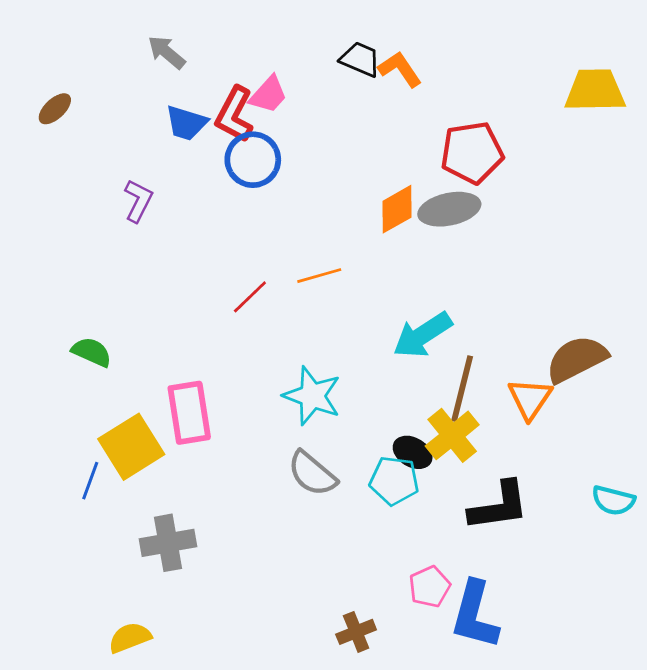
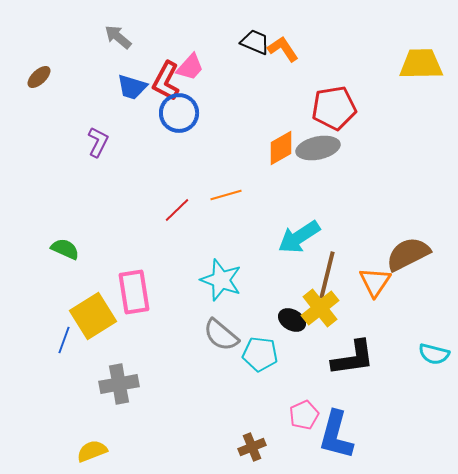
cyan pentagon: (394, 481) -> (260, 354), moved

